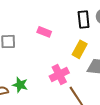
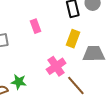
pink rectangle: (44, 32) -> (35, 26), turned 56

